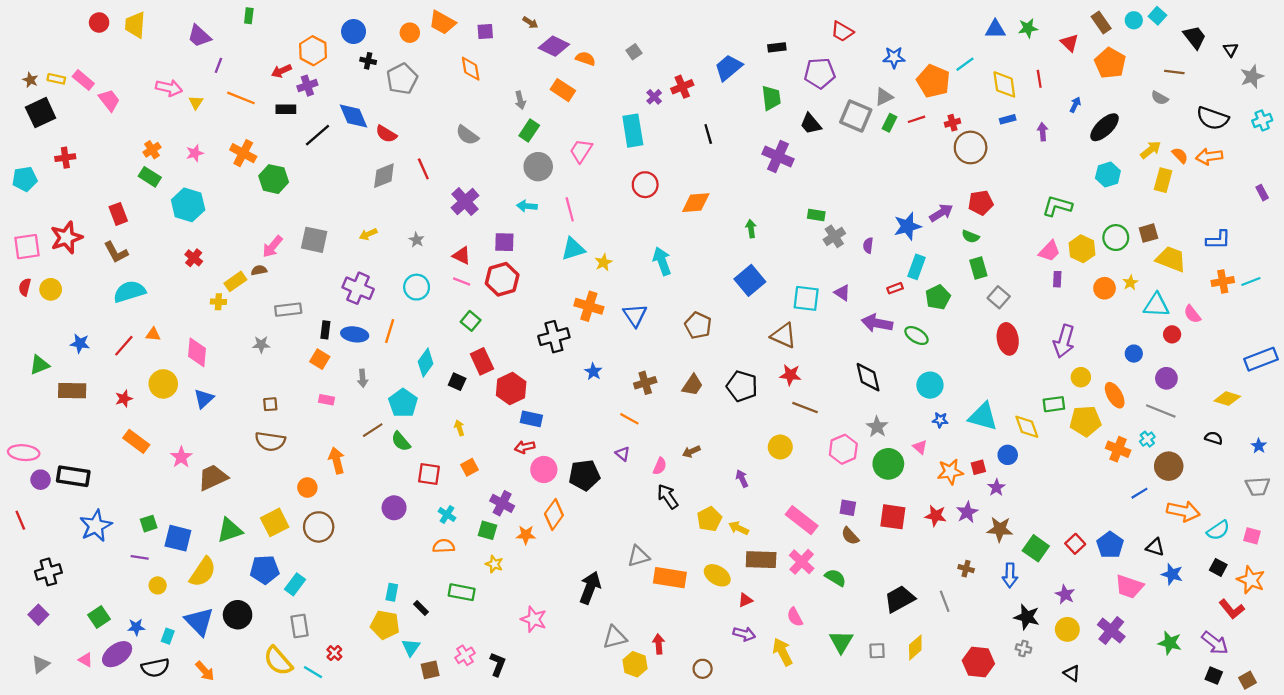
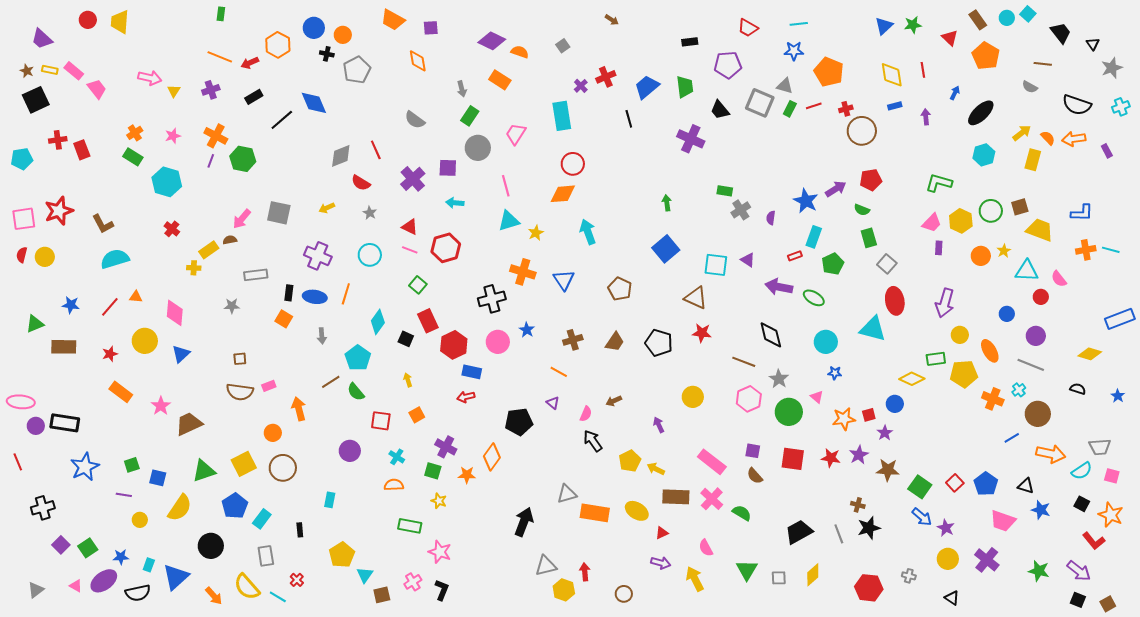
brown arrow: (530, 23) -> (612, 20), moved
blue triangle: (995, 29) -> (884, 26), turned -42
orange circle: (410, 33) -> (343, 35), moved
purple trapezoid: (199, 36) -> (42, 39), moved
cyan line: (965, 64) -> (799, 24), moved, turned 30
purple line: (218, 65) -> (211, 161), moved
blue trapezoid: (728, 68) -> (647, 87), moved
purple cross: (307, 86) -> (211, 90), moved
gray triangle: (884, 97) -> (785, 86), turned 42
orange line: (241, 98) -> (220, 57), moved
black rectangle: (286, 109) -> (254, 97), turned -30
red semicircle: (386, 134) -> (361, 183), moved
purple rectangle: (1262, 193) -> (1107, 151), moved
orange diamond: (696, 203) -> (563, 194), moved
cyan arrow: (527, 206) -> (455, 203), moved
red rectangle: (118, 214) -> (82, 150), moved
blue star: (907, 226) -> (806, 201), turned -30
purple square: (504, 242) -> (448, 168), moved
cyan line: (1251, 281) -> (1111, 250), turned 36
pink rectangle: (327, 400) -> (269, 386), moved, turned -32
brown line: (805, 408) -> (744, 362), moved
cyan triangle: (983, 417) -> (873, 329), moved
yellow diamond: (1027, 427) -> (912, 379), turned -45
pink circle: (544, 470) -> (498, 342), moved
gray trapezoid: (1258, 486) -> (1100, 447), moved
blue square: (178, 538) -> (158, 478), size x0.7
blue pentagon: (265, 570) -> (235, 506), turned -30
blue arrow: (1010, 575) -> (922, 517), moved, turned -50
cyan rectangle: (392, 592) -> (330, 500), moved
black rectangle: (421, 608) -> (300, 530), moved, turned 40
purple square: (38, 615) -> (61, 545), moved
black star: (1027, 617) -> (869, 528), moved, turned -30
pink star: (534, 619) -> (440, 552), moved
blue triangle: (199, 621) -> (176, 577), moved, turned 32
yellow pentagon: (385, 625) -> (342, 555), turned 30
orange arrow: (205, 671) -> (214, 596), moved

